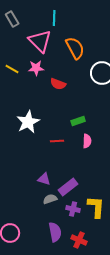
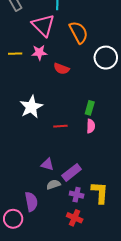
yellow line: (12, 69) -> (15, 54), turned -32
green rectangle: (78, 121) -> (90, 108), moved, turned -56
purple semicircle: (55, 232) -> (31, 202), moved
red cross: (79, 240) -> (75, 218), moved

